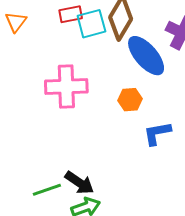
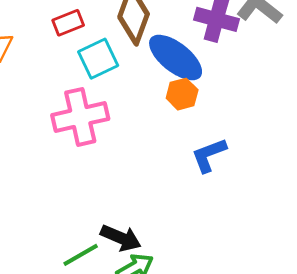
cyan square: (91, 24) -> (98, 59), moved
orange hexagon: (130, 100) -> (182, 94), moved

